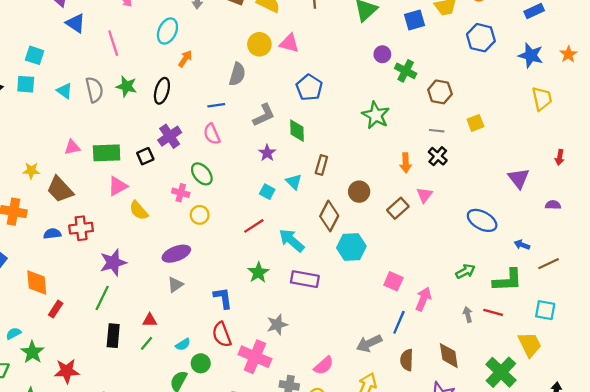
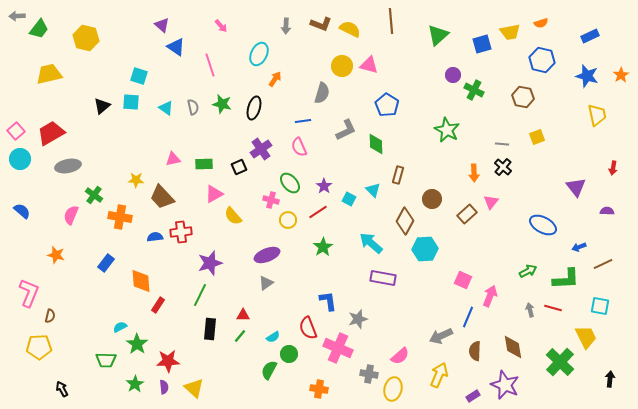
gray semicircle: (94, 90) -> (193, 107), size x0.7
brown hexagon: (440, 92) -> (523, 97), moved
green rectangle: (107, 153) -> (204, 164), size x0.7
purple star: (267, 153) -> (324, 186), moved
red line: (254, 226) -> (318, 212), moved
blue arrow: (522, 245) -> (579, 247), turned -40
green star: (258, 272) -> (323, 247), moved
blue L-shape: (223, 298) -> (328, 301), moved

